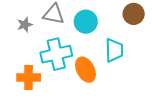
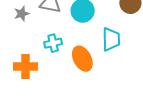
cyan cross: (56, 54) -> (53, 43), size x0.6

